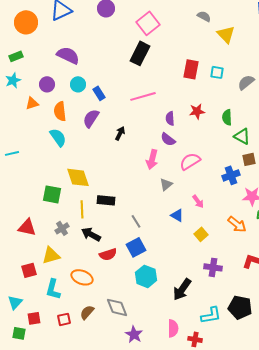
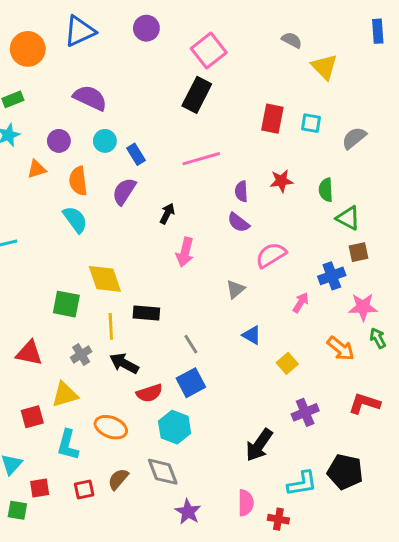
pink arrow: (152, 159) -> (185, 252), moved
pink arrow: (198, 201) -> (301, 303), moved, turned -112
purple cross: (213, 267) -> (305, 412), turned -30
cyan hexagon: (146, 276) -> (175, 427), moved

